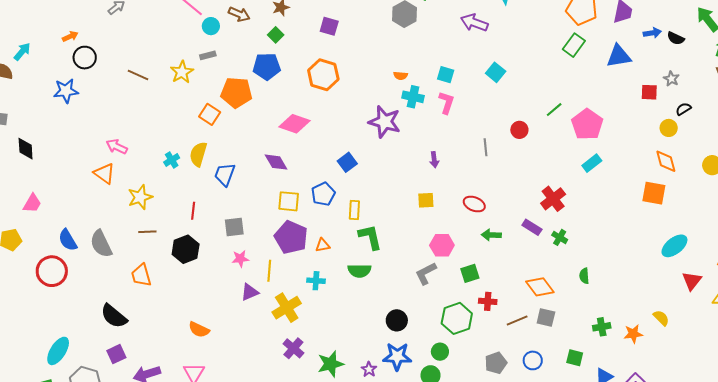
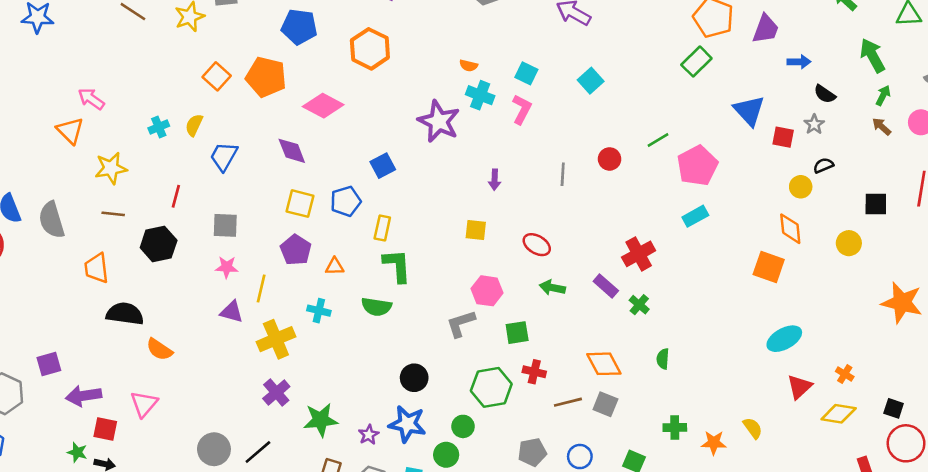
black semicircle: (676, 38) -> (825, 94), moved
blue triangle: (619, 56) -> (749, 111), moved, turned 48
orange pentagon: (236, 93) -> (266, 77), moved
yellow semicircle: (198, 154) -> (194, 125), size x0.7
purple pentagon: (291, 237) -> (296, 250), size x0.7
purple triangle: (250, 292) -> (232, 312), turned 30
black semicircle: (114, 316) -> (125, 314), moved, turned 140

